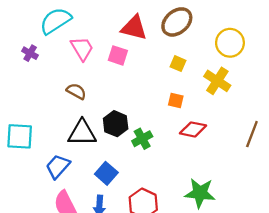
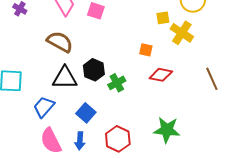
yellow square: (178, 64) -> (163, 18), moved, turned -32
brown semicircle: (76, 91) -> (60, 42), size x1.5
brown line: (252, 134) -> (212, 79), turned -45

